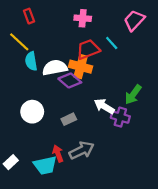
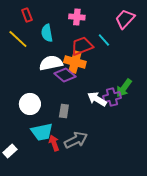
cyan semicircle: (31, 61) -> (47, 33), moved
purple cross: (120, 117) -> (112, 97), moved, turned -30
gray rectangle: (69, 119) -> (64, 111), turned -56
cyan trapezoid: (45, 165) -> (42, 132), moved

